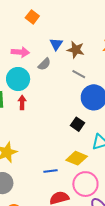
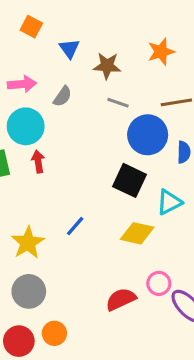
blue triangle: (56, 44) -> (69, 49), moved
black square: (77, 124) -> (129, 180), size x1.5
blue line: (50, 171) -> (75, 226), moved, turned -32
pink circle: (85, 184) -> (159, 283), moved, size x0.6

